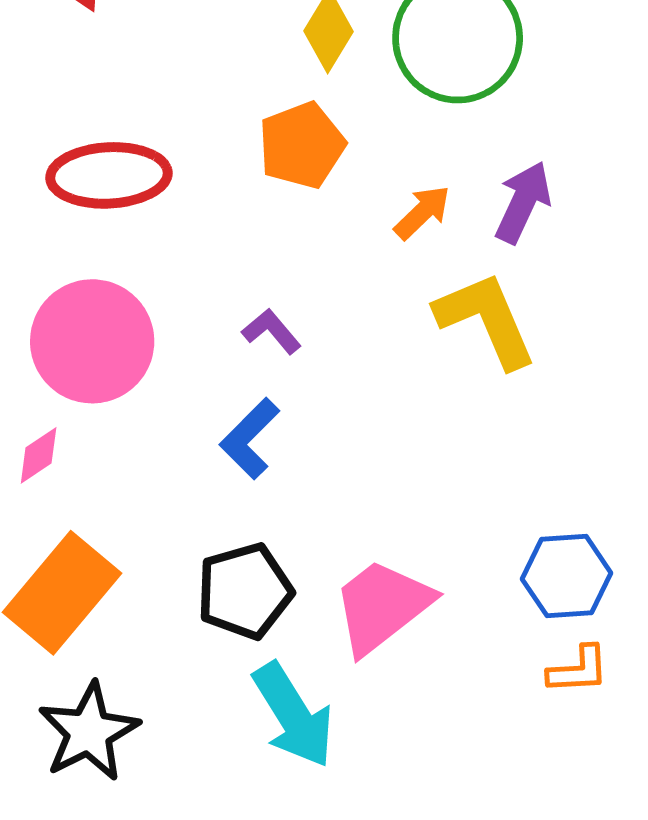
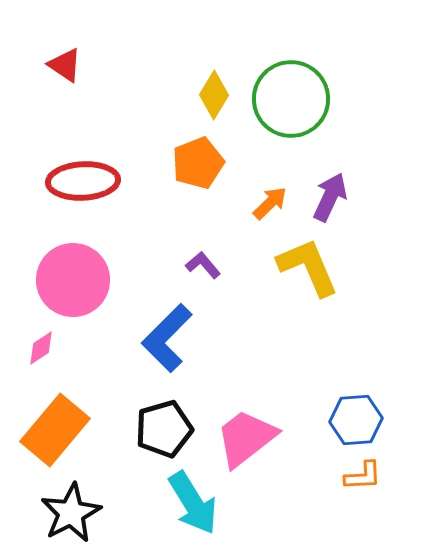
purple L-shape: (272, 331) -> (203, 265), moved
blue L-shape: (250, 439) -> (167, 338), size x1.4

